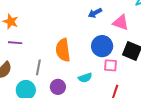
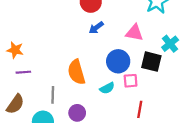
blue arrow: (95, 13) -> (96, 28), moved
cyan semicircle: (85, 78) -> (107, 88), moved

